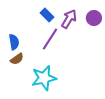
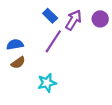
blue semicircle: (14, 42) -> (15, 45), turned -91
cyan star: (44, 78) -> (47, 83), size x0.7

